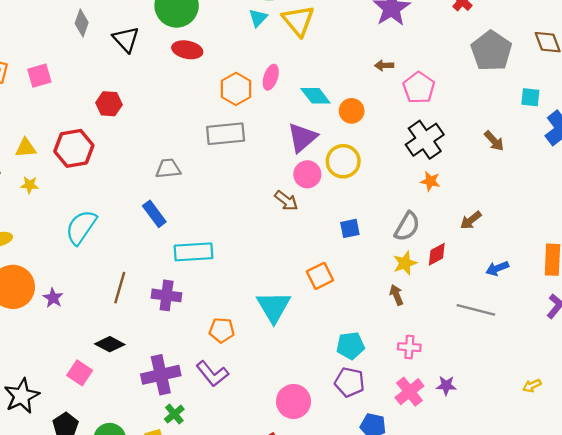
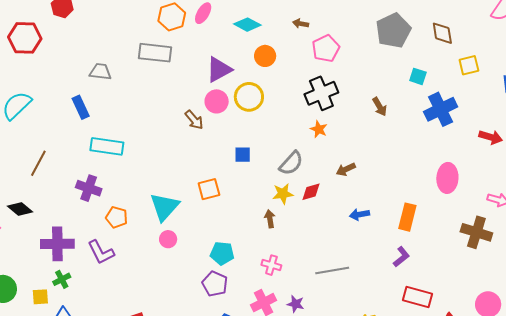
cyan diamond: (316, 96) -> (247, 25), moved, turned -36
purple cross: (167, 295) -> (89, 188), moved
gray line: (476, 310) -> (332, 271), moved, turned -36
pink circle: (293, 401) -> (168, 239), moved, size x0.6

